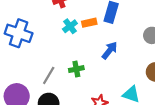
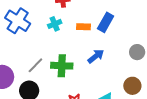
cyan cross: (70, 26) -> (55, 24), moved
green cross: (76, 69) -> (62, 66), size x1.5

